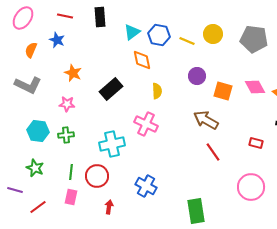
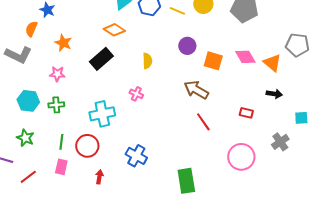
orange semicircle: (31, 50) -> (31, 29), moved
orange diamond: (142, 60) -> (114, 30), moved, turned -45
pink cross: (146, 124) -> (136, 94), size x0.6

